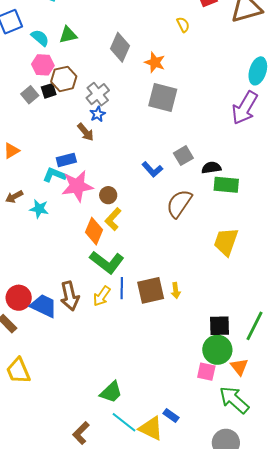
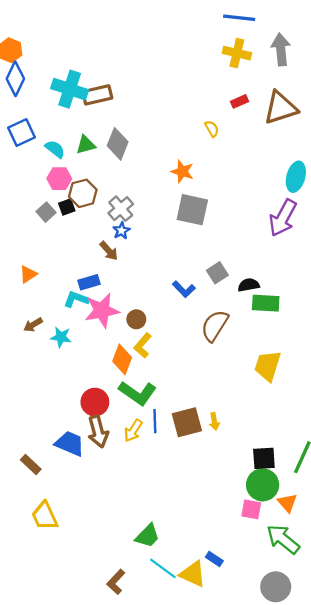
gray diamond: (120, 47) -> (118, 144), moved
red circle: (19, 298) -> (95, 402), moved

